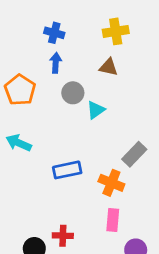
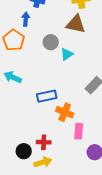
blue arrow: (56, 63) -> (26, 19), moved
brown triangle: (109, 67) -> (76, 24), size x1.5
orange cross: (111, 183) -> (65, 112), moved

